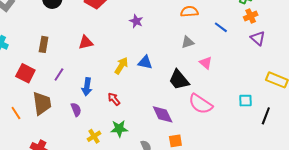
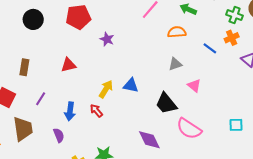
orange cross: (251, 16) -> (232, 38), moved
purple star: (136, 21) -> (107, 39), moved
red arrow: (114, 99) -> (96, 111), moved

